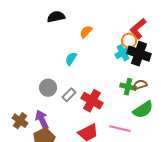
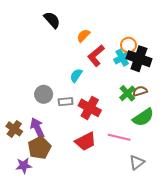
black semicircle: (56, 17) -> (52, 20), turned 60
red L-shape: (138, 29) -> (96, 56), moved
cyan semicircle: (71, 59) -> (76, 75), moved
green cross: (128, 87) -> (127, 93), turned 35
gray rectangle: (69, 95) -> (66, 102), turned 40

